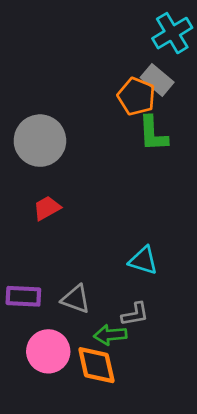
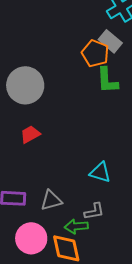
gray triangle: (76, 299) -> (51, 200), turned -35

